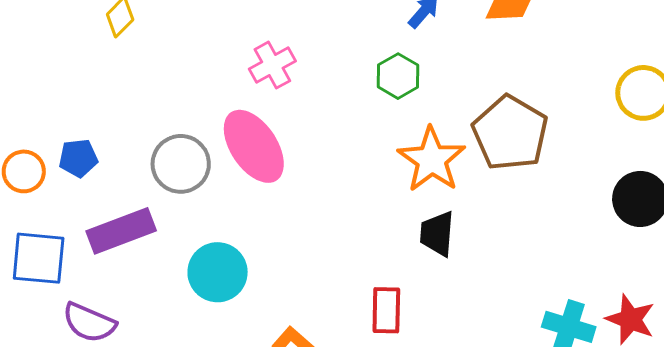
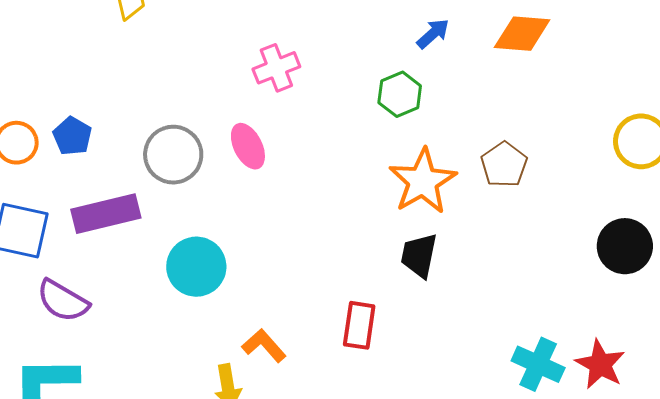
brown pentagon: (510, 133) -> (504, 165), size x0.6
pink ellipse: (254, 146) -> (248, 146), size x0.6
blue pentagon: (78, 158) -> (72, 136), turned 30

